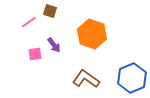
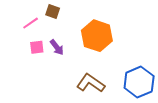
pink square: (35, 54) -> (37, 47), moved

